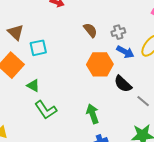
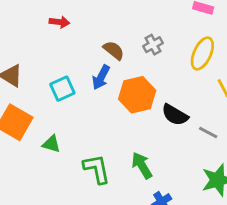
cyan square: (38, 48) -> (62, 89), moved
blue arrow: (125, 52) -> (101, 77), moved, turned 102
green L-shape: (46, 110) -> (97, 169), moved, turned -145

